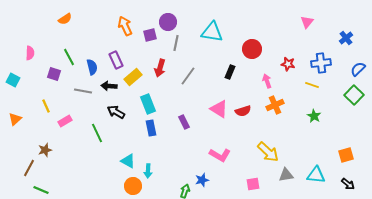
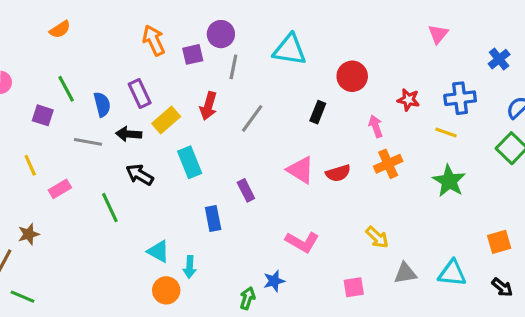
green star: (314, 116) -> (449, 181), size x1.5
blue rectangle: (151, 128) -> (213, 218), moved
yellow arrow: (268, 152) -> (377, 237), size x0.7

